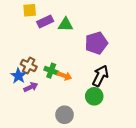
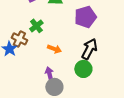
green cross: (51, 71) -> (36, 26), moved, turned 32
purple arrow: (31, 87) -> (49, 74), moved, turned -80

